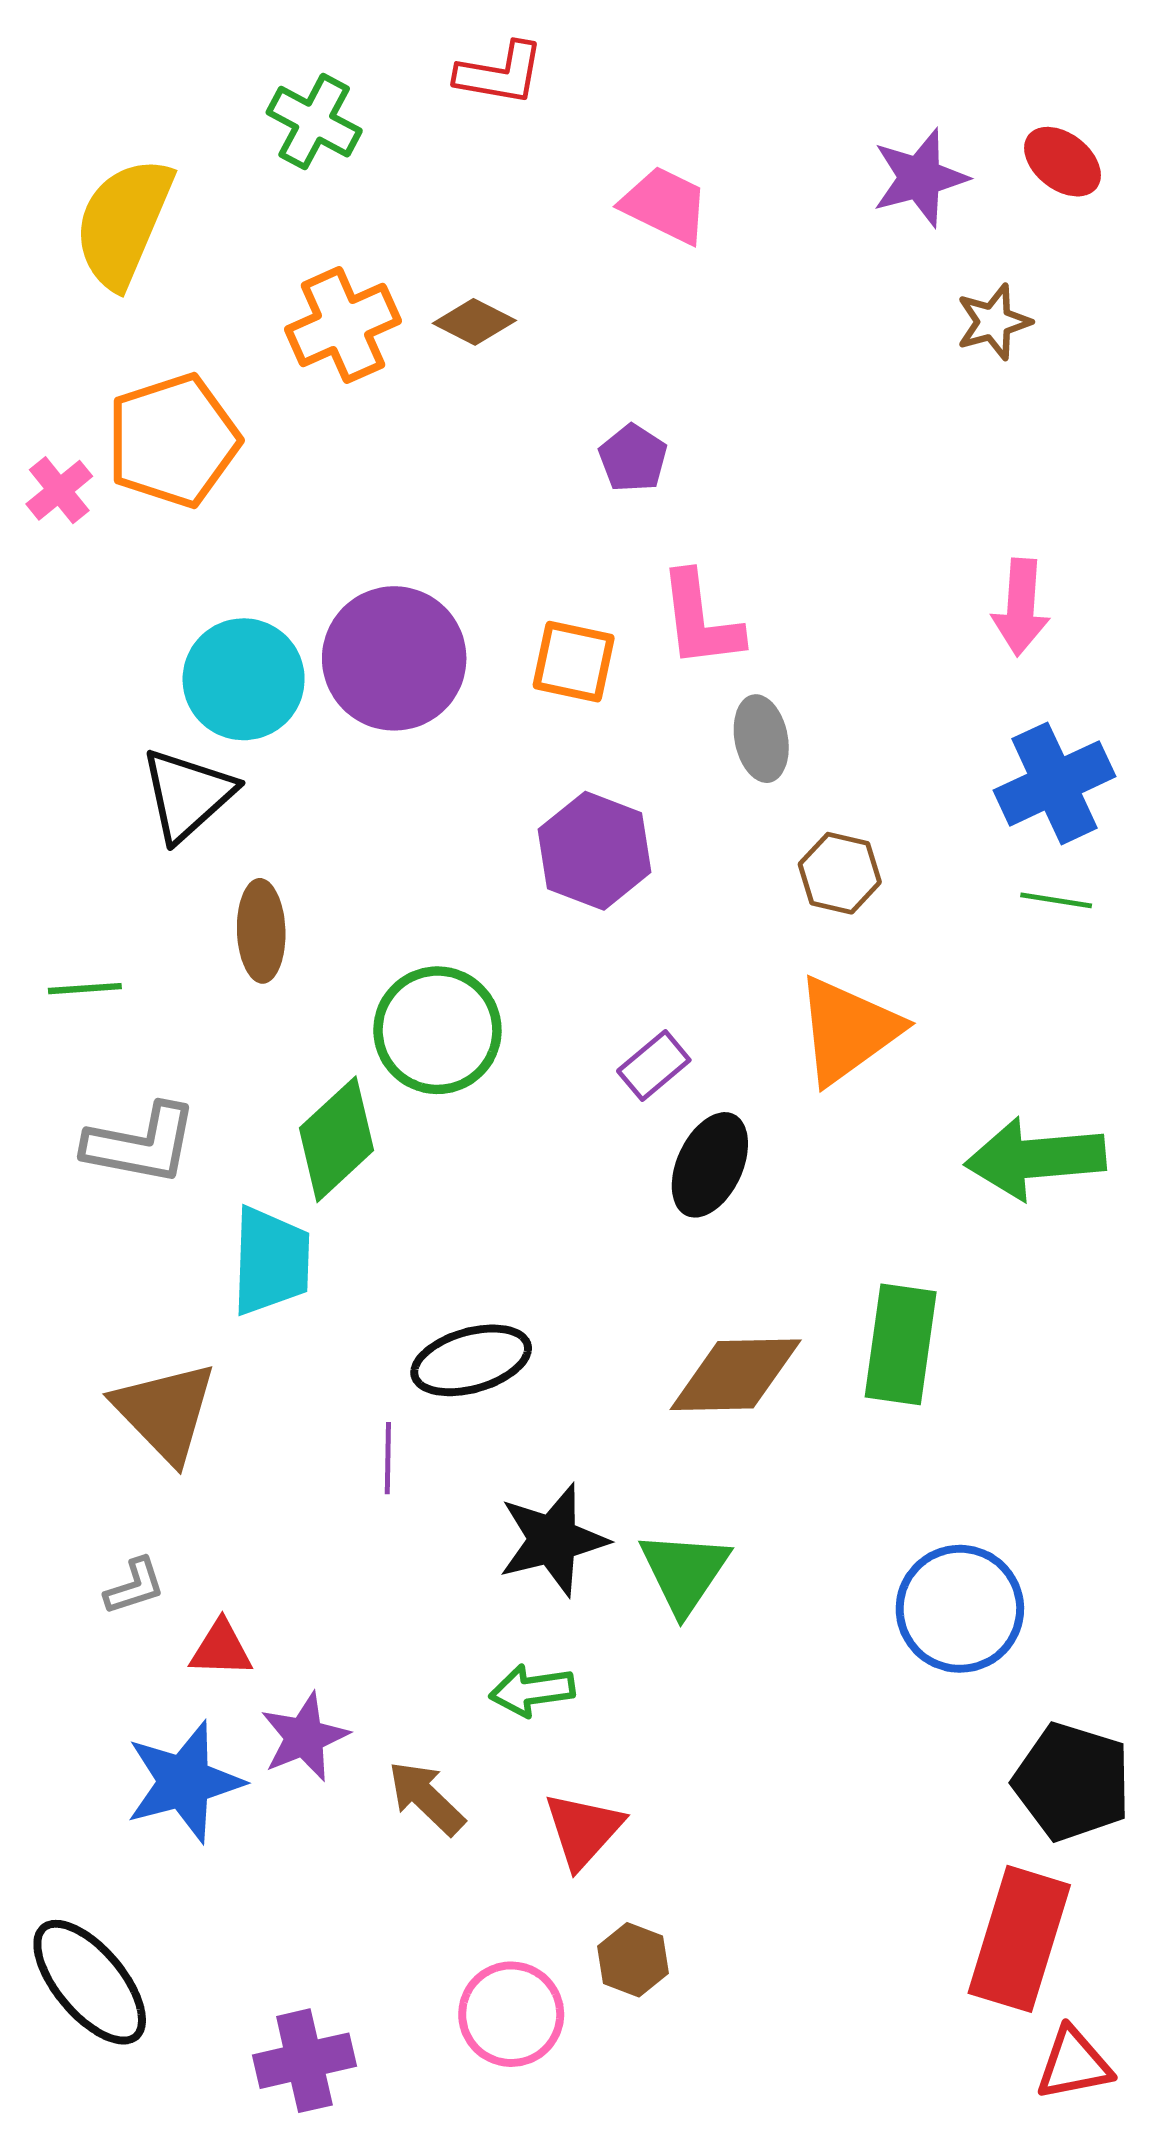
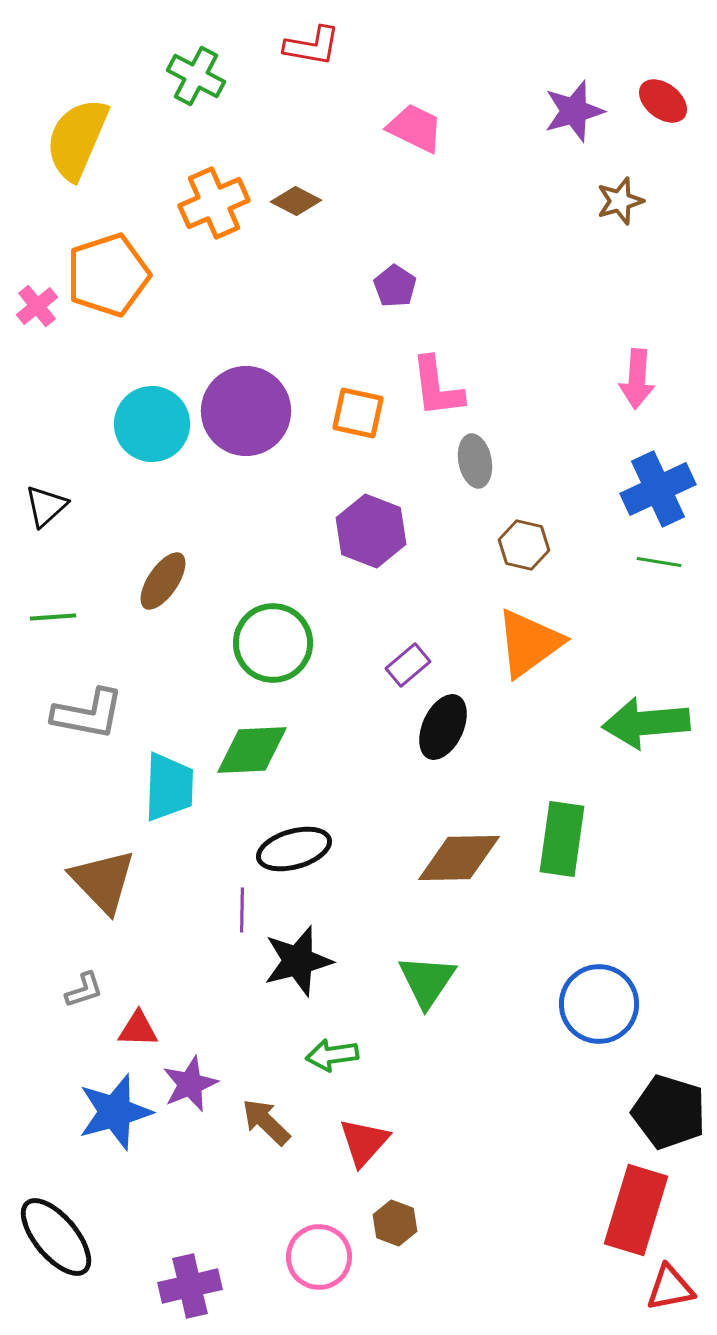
black triangle: (187, 795) -> (46, 506), moved, size x0.7
brown ellipse: (261, 931) -> (163, 581), turned 36
green diamond: (337, 1139) -> (252, 750), moved, turned 40
black star: (553, 1540) -> (298, 961), moved

